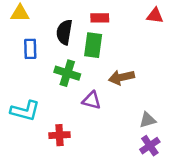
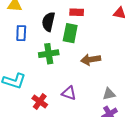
green cross: (67, 73) -> (49, 54), turned -30
purple triangle: (91, 100) -> (69, 93), moved
red cross: (59, 135) -> (40, 102), turned 35

